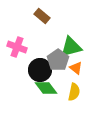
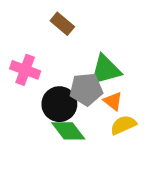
gray pentagon: (58, 60) -> (86, 89), turned 30
yellow semicircle: (74, 92) -> (123, 125), moved, turned -126

